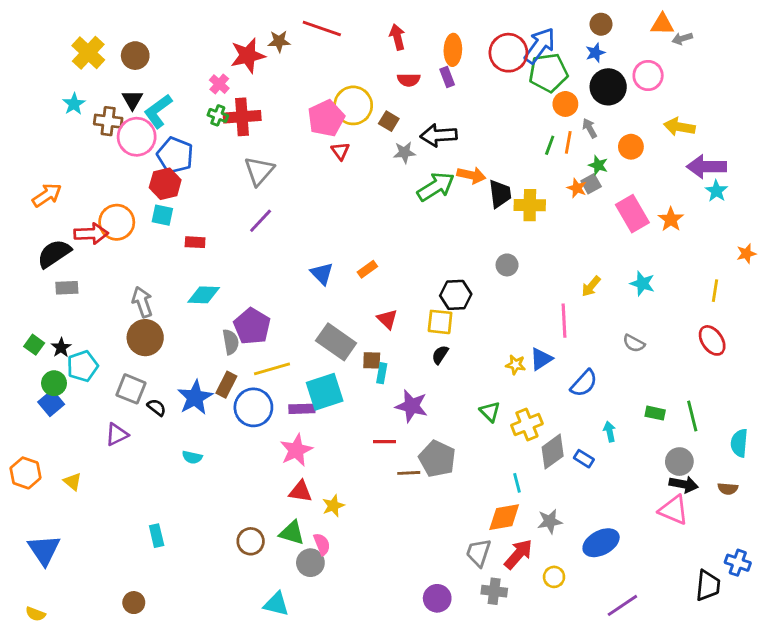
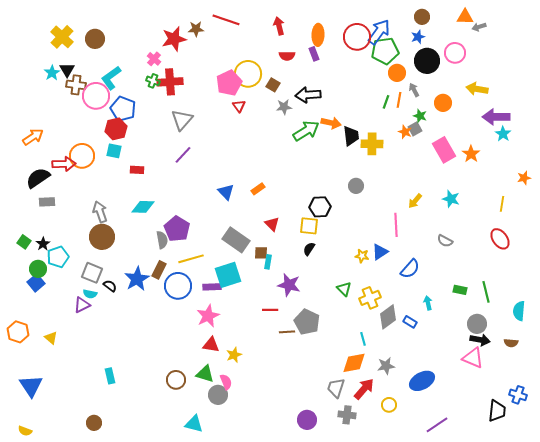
black triangle: (132, 100) -> (67, 70), moved
cyan semicircle: (192, 457) -> (90, 294), moved

